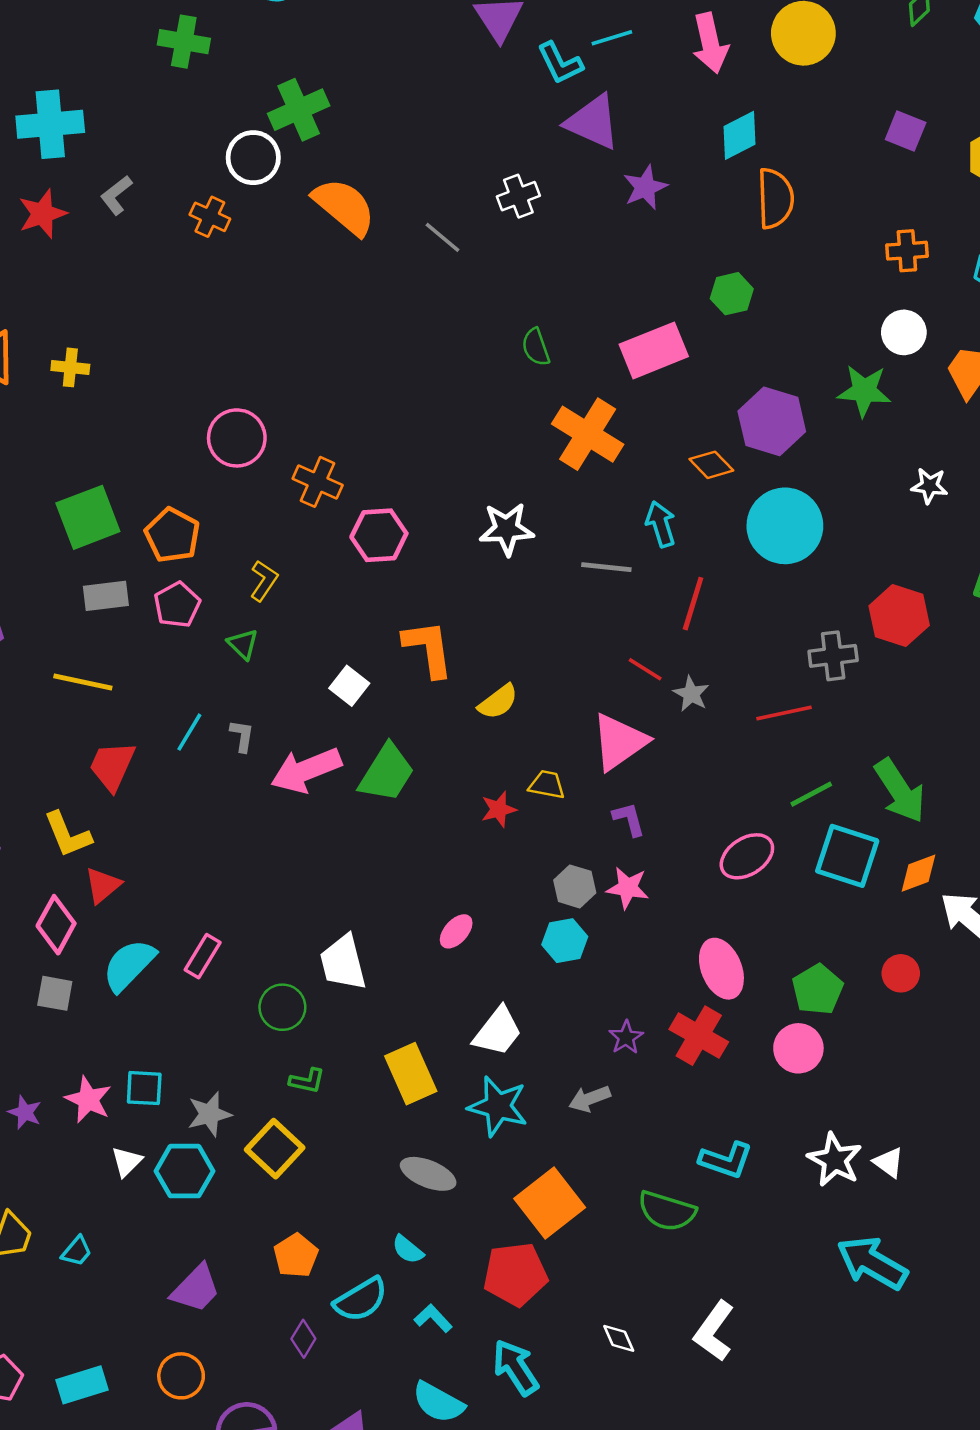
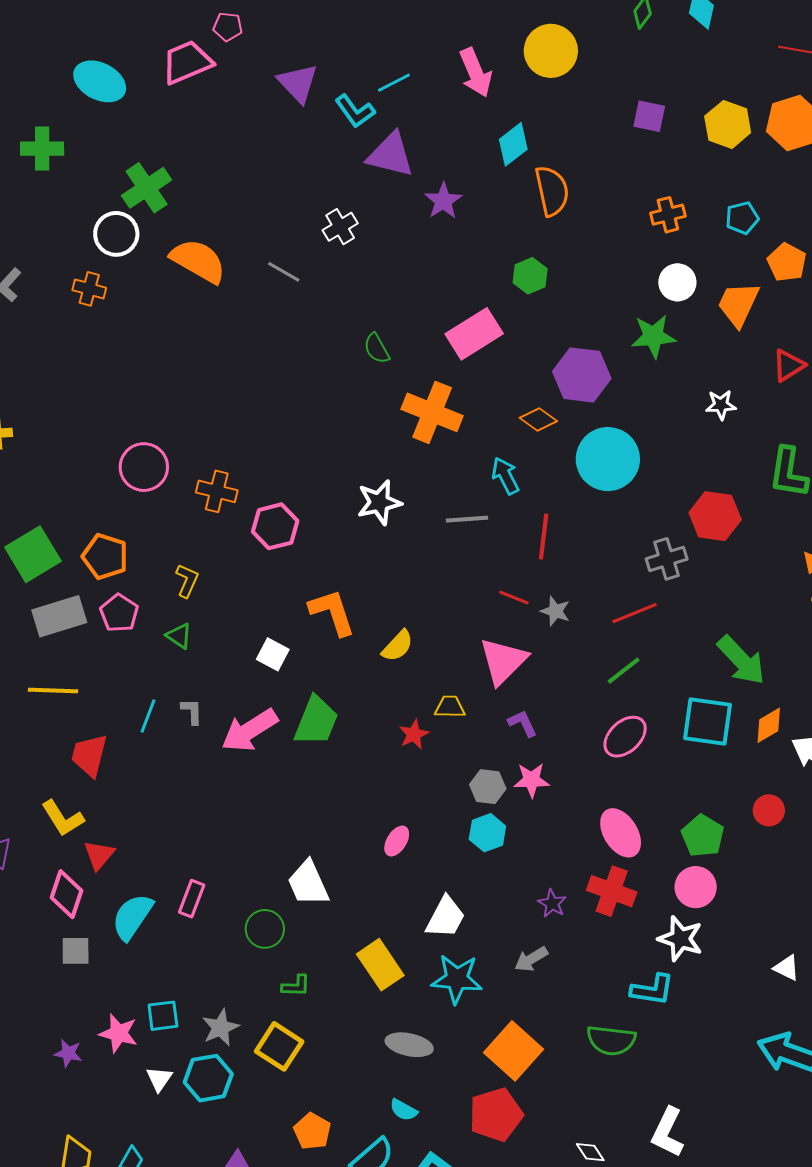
gray rectangle: (106, 596) -> (59, 616), size x1.4
green line: (811, 794) -> (624, 671), moved
white star: (835, 1160) -> (680, 939), moved

